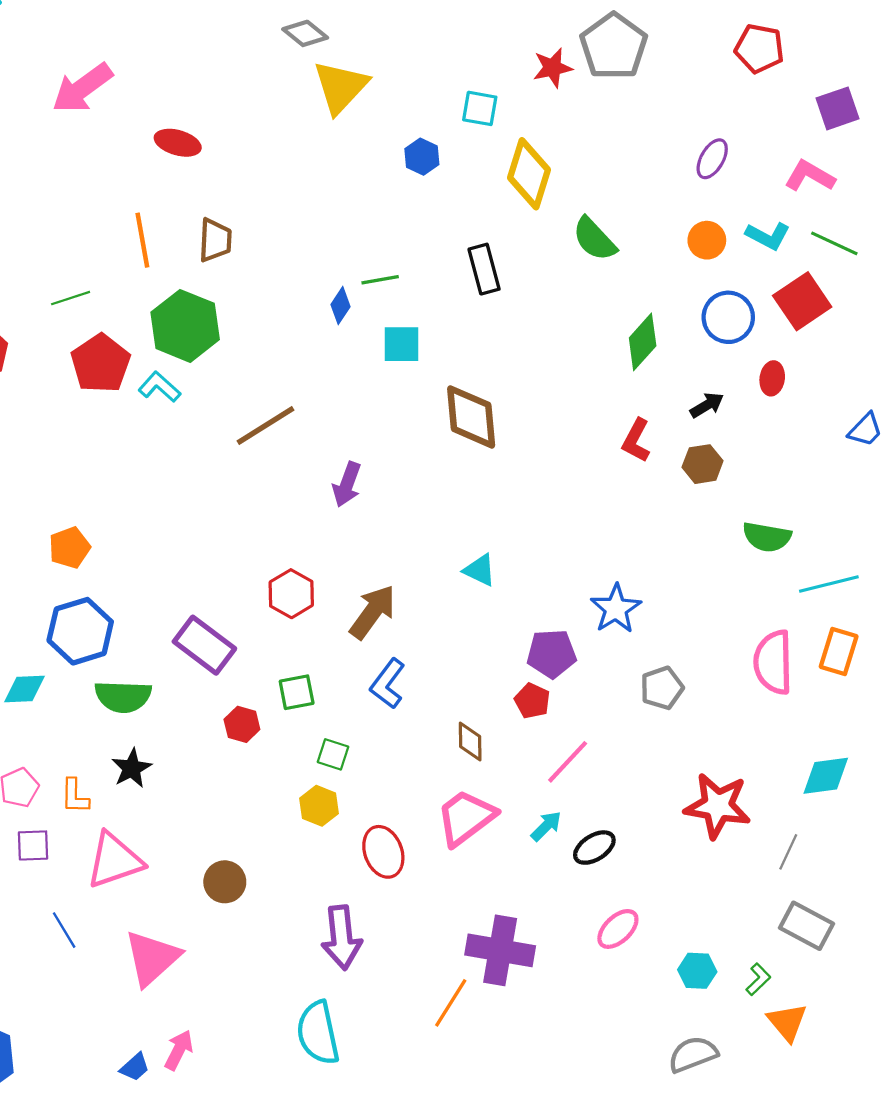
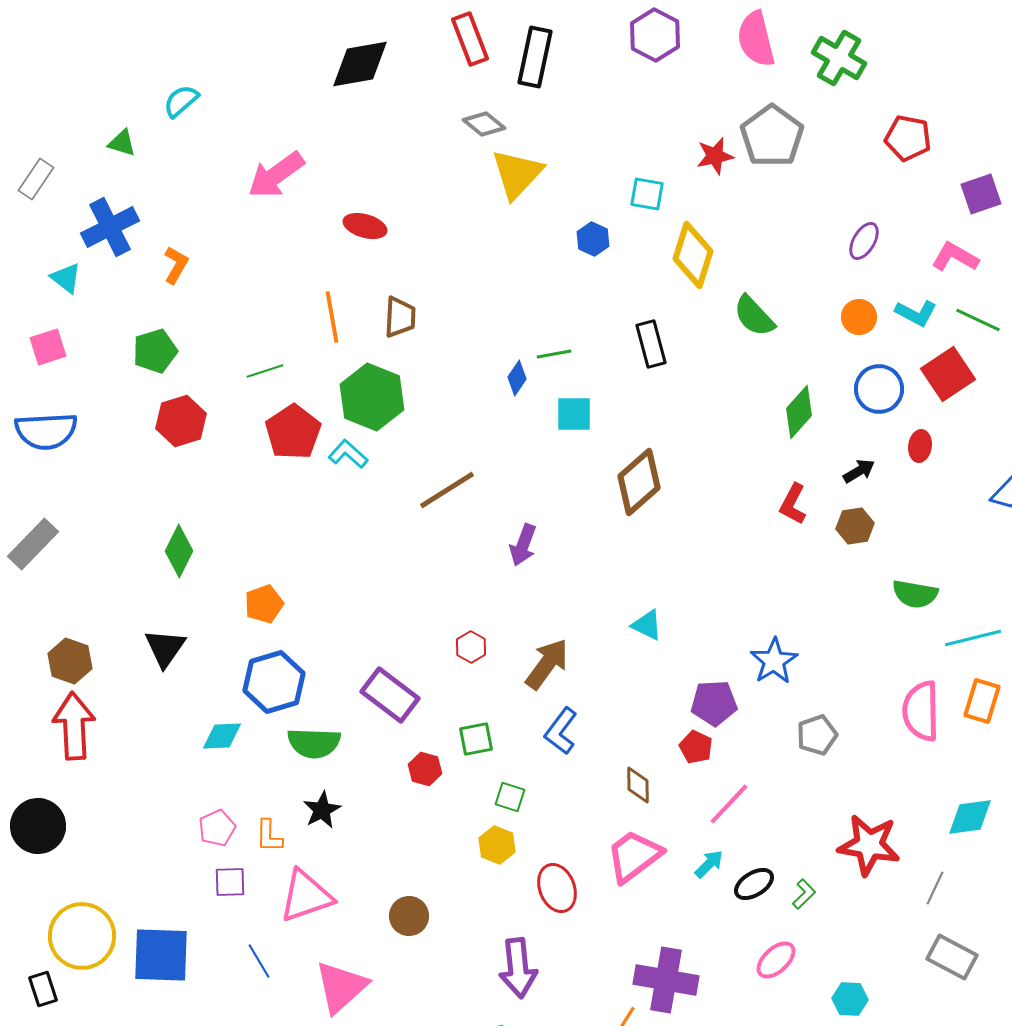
brown diamond: (471, 417) -> (639, 482), turned 54
red hexagon: (291, 594) -> (471, 647), size x0.7
green L-shape: (758, 979) -> (804, 894), moved

